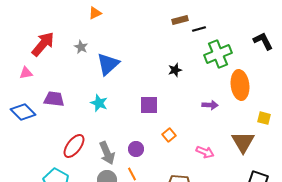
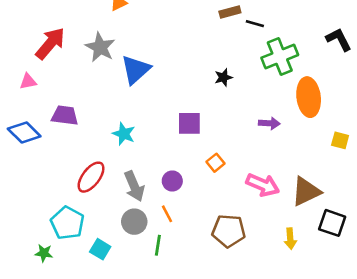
black line: (199, 29) -> (255, 24), turned 32
gray star: (81, 47) -> (100, 47), size x1.6
cyan star: (99, 103) -> (124, 134), moved
brown triangle: (243, 142) -> (306, 191), moved, turned 35
pink arrow: (205, 152) -> (263, 185), size x1.4

